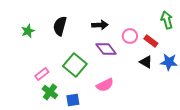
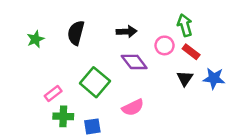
green arrow: (167, 20) -> (185, 25), moved
black triangle: (146, 62) -> (185, 78), turned 32
green cross: (50, 92) -> (63, 116), turned -35

